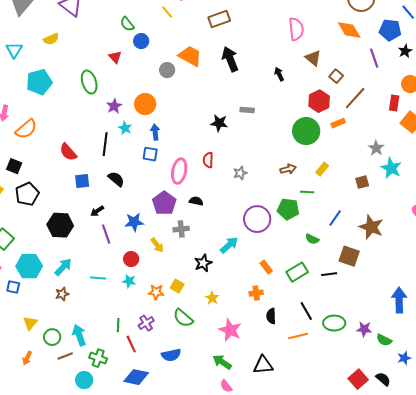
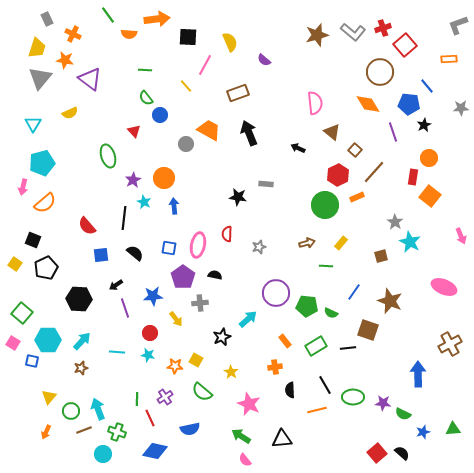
black arrow: (279, 74) -> (298, 148), turned -40
cyan pentagon: (39, 82) -> (42, 163), moved
blue square: (150, 154) -> (169, 248), moved
green pentagon: (288, 209) -> (307, 306), moved

